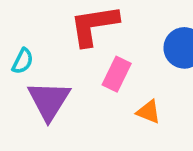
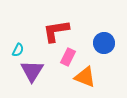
orange triangle: (149, 112) -> (85, 77), size x1.6

